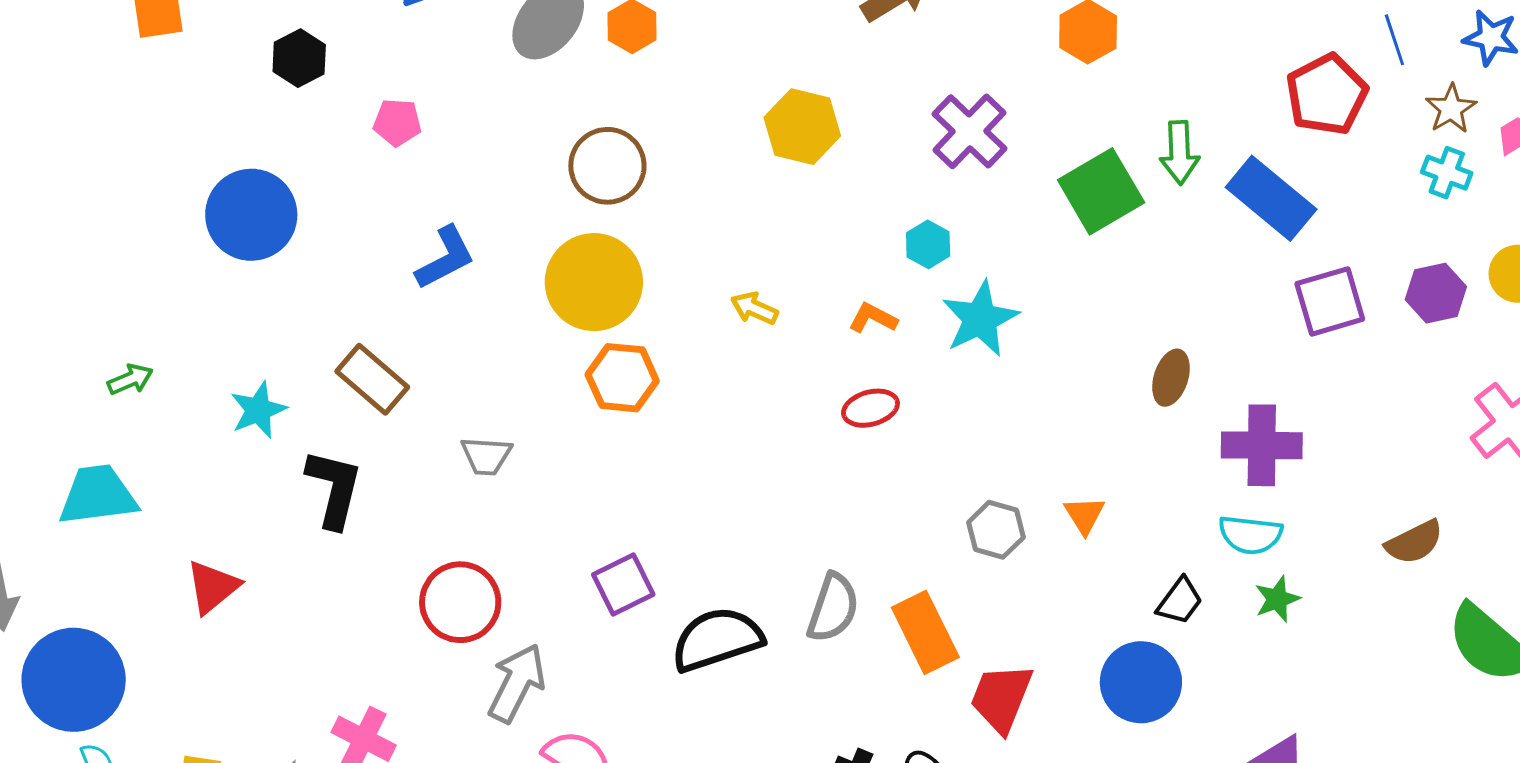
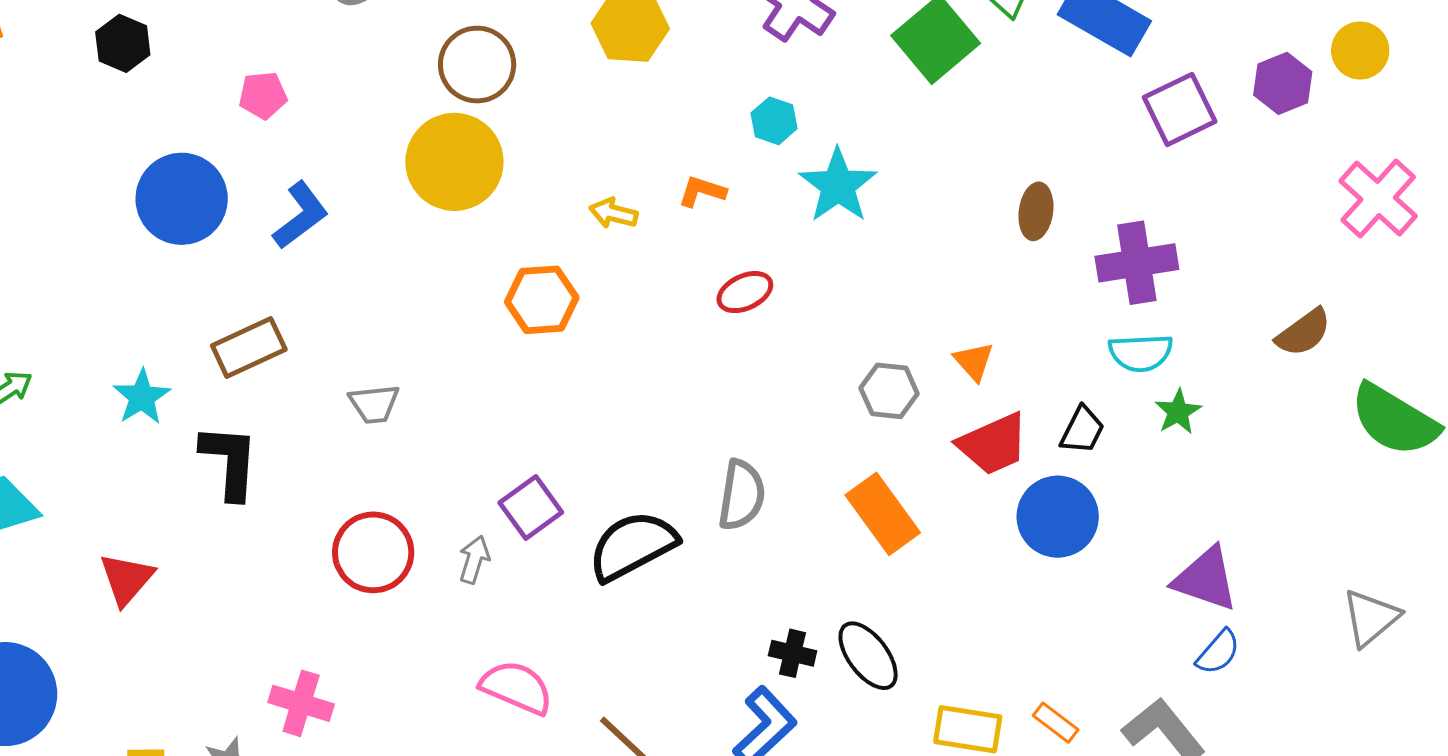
pink pentagon: (397, 122) -> (263, 95), moved
brown circle: (607, 166) -> (477, 65), moved
blue circle: (251, 215) -> (182, 199), moved
yellow circle: (594, 282) -> (454, 162), moved
orange L-shape: (873, 318) -> (702, 191), moved
orange hexagon: (622, 378) -> (542, 300), moved
brown rectangle: (372, 379) -> (249, 347), turned -56
orange rectangle: (925, 632) -> (883, 514), moved
gray arrow: (517, 683) -> (474, 560), moved, size x0.6
red trapezoid: (1001, 698) -> (993, 444), moved, turned -126

